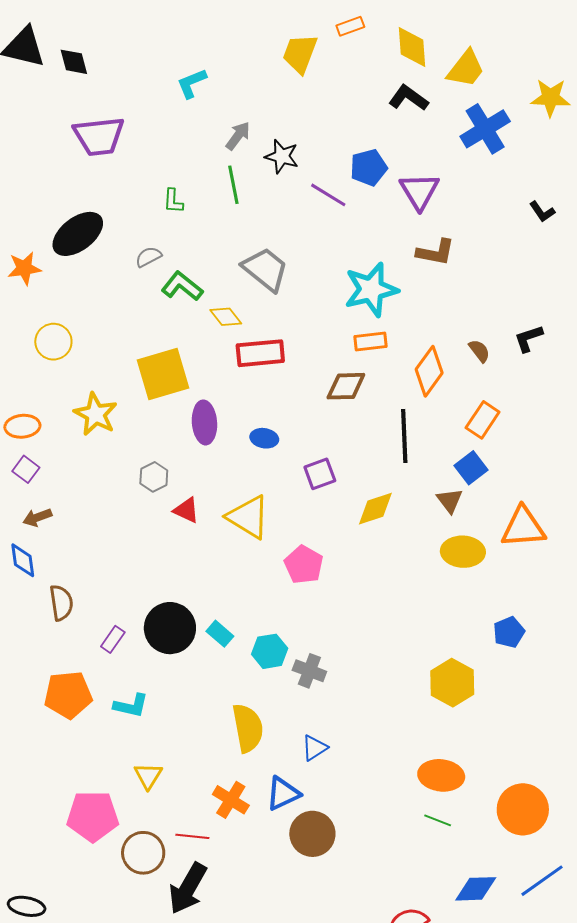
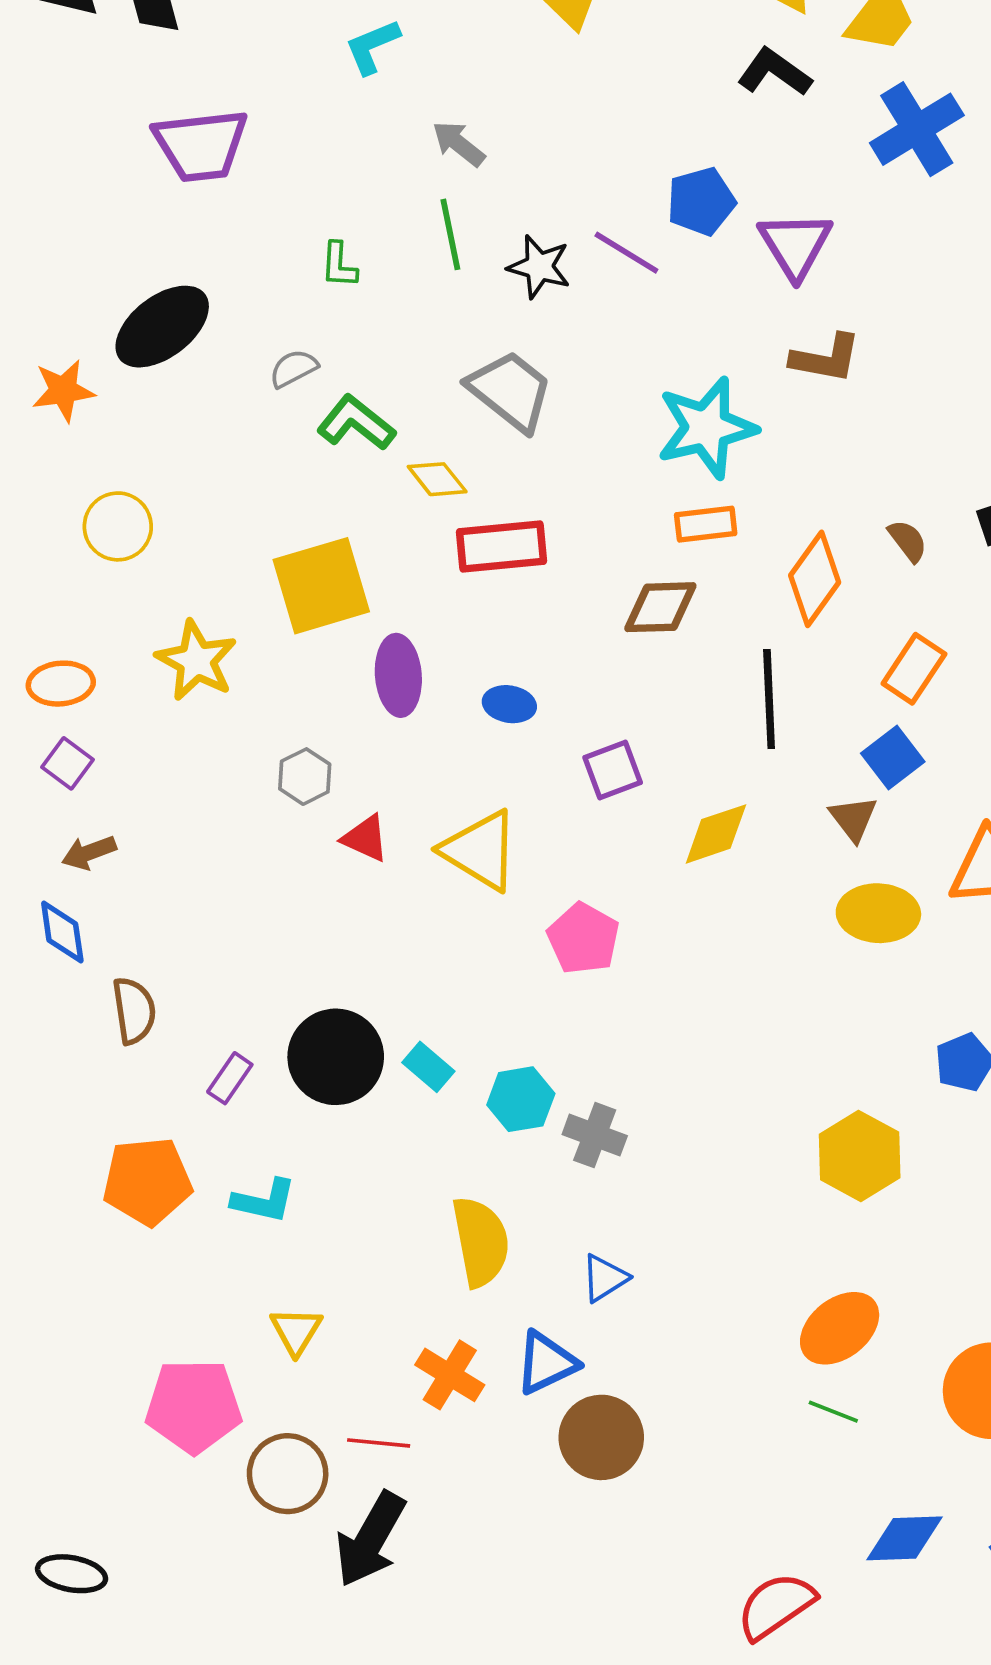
gray arrow: (238, 136) -> (459, 144), turned -88
black star: (282, 156) -> (539, 267), moved
orange ellipse: (441, 775) -> (840, 1328), turned -45

